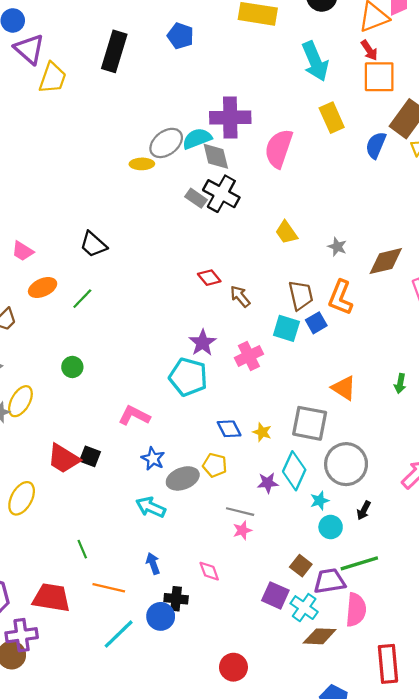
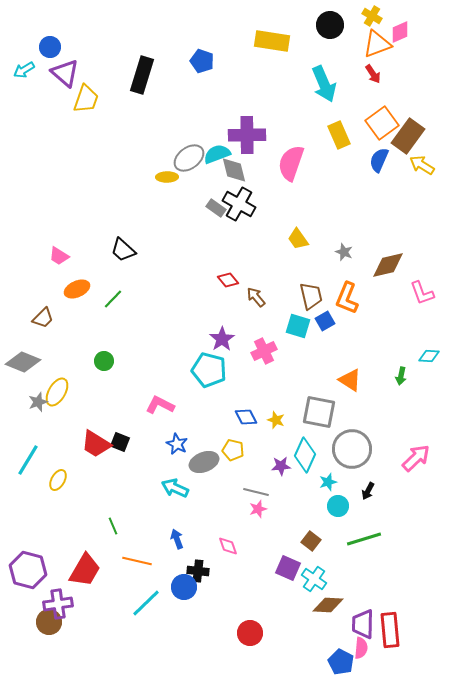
orange square: (379, 77) -> (382, 123), moved, turned -36
yellow ellipse: (22, 498) -> (58, 480), size x0.7
purple trapezoid: (329, 581) -> (363, 624), moved, turned -80
red trapezoid: (51, 598) -> (85, 570), turned 111
pink semicircle: (356, 610) -> (361, 648), moved, size x0.7

